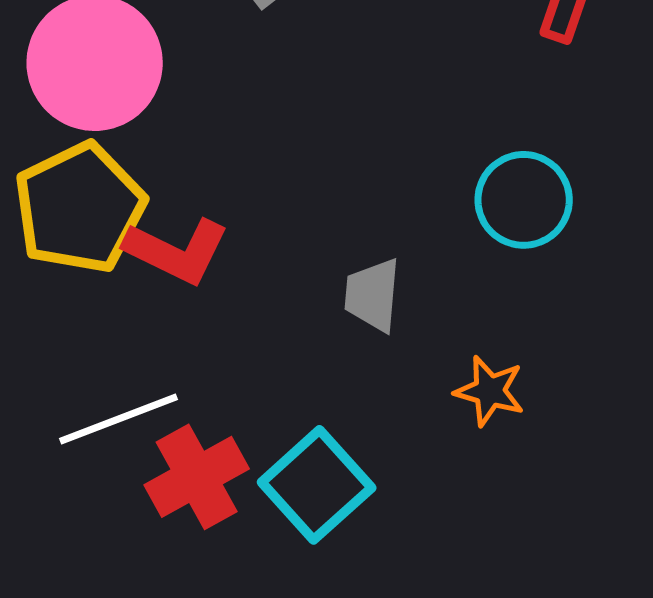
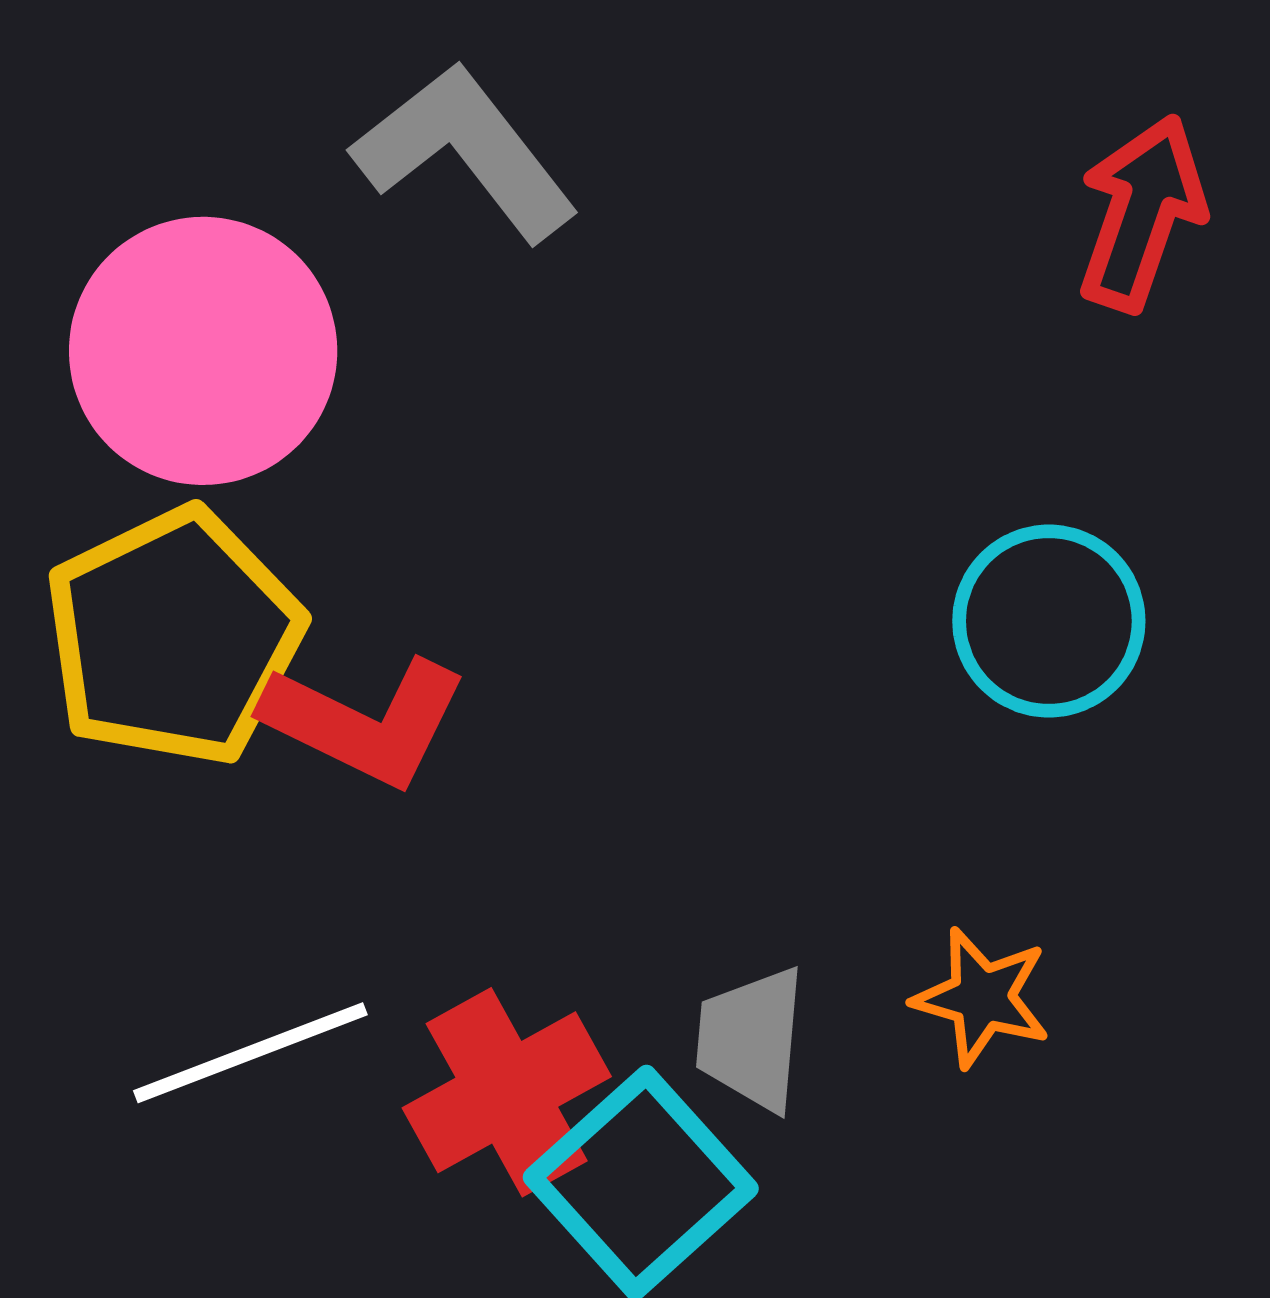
gray trapezoid: (373, 295) -> (751, 1039), moved
red cross: (197, 477) -> (507, 1092), moved

